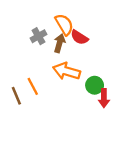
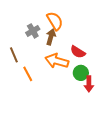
red semicircle: (79, 37) -> (78, 52), moved
brown line: (16, 96) -> (14, 55), moved

